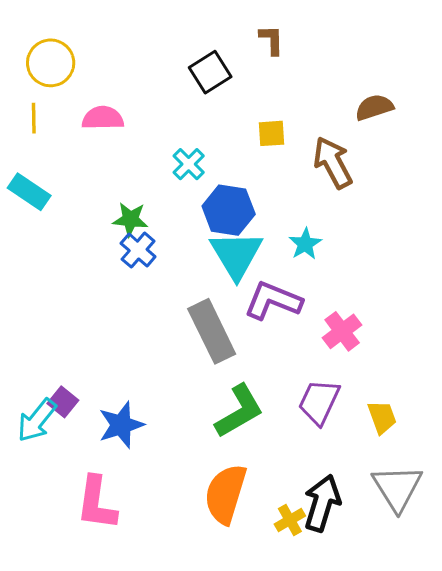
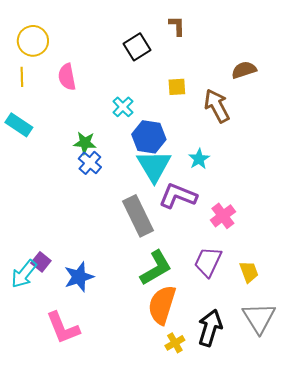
pink semicircle: (103, 118) -> (67, 77), turned -100
orange semicircle: (225, 494) -> (162, 305), moved
pink L-shape: (97, 503) -> (63, 328), turned -30
yellow cross: (290, 520) -> (175, 343), moved

